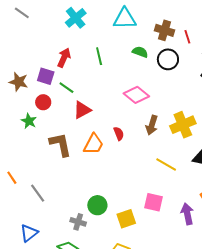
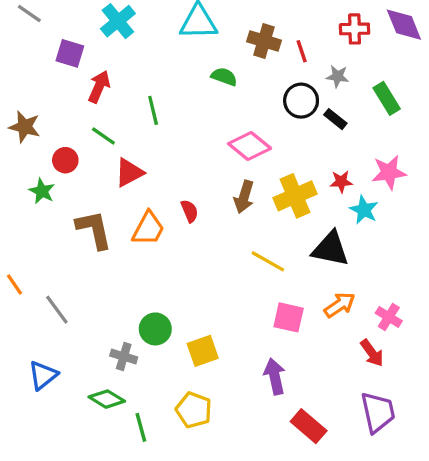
green line: (99, 56) -> (153, 110), moved
black circle: (168, 59) -> (301, 101), moved
purple square: (46, 76) -> (70, 53), moved
pink diamond: (136, 95) -> (250, 146), moved
pink square: (153, 202) -> (289, 317), moved
purple arrow: (187, 214) -> (275, 376), moved

